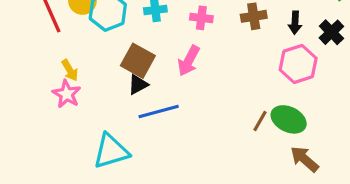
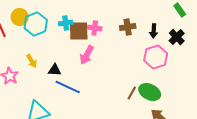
brown square: (138, 61) -> (79, 31), moved, turned -30
yellow arrow: (70, 70) -> (32, 61), moved
black triangle: (138, 85) -> (55, 70), turned 32
blue line: (159, 111) -> (68, 87), turned 40

